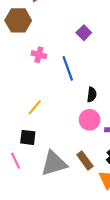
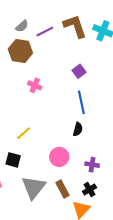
blue line: (68, 68) -> (81, 102), moved
pink circle: (90, 120) -> (59, 157), moved
gray triangle: (54, 163) -> (34, 187), turned -44

